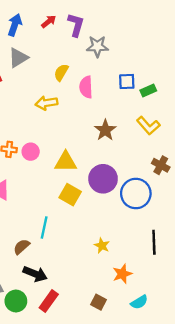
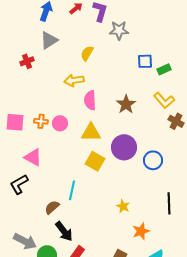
pink semicircle: (86, 87) -> (90, 100), moved
brown cross: (161, 165) -> (176, 121), moved
blue circle: (136, 194) -> (153, 160), size x0.7
black arrow: (35, 274) -> (64, 231), turned 30

